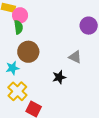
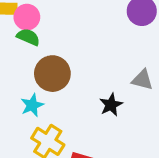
green semicircle: (18, 27) -> (28, 37), turned -48
gray triangle: (75, 57) -> (142, 80), moved

